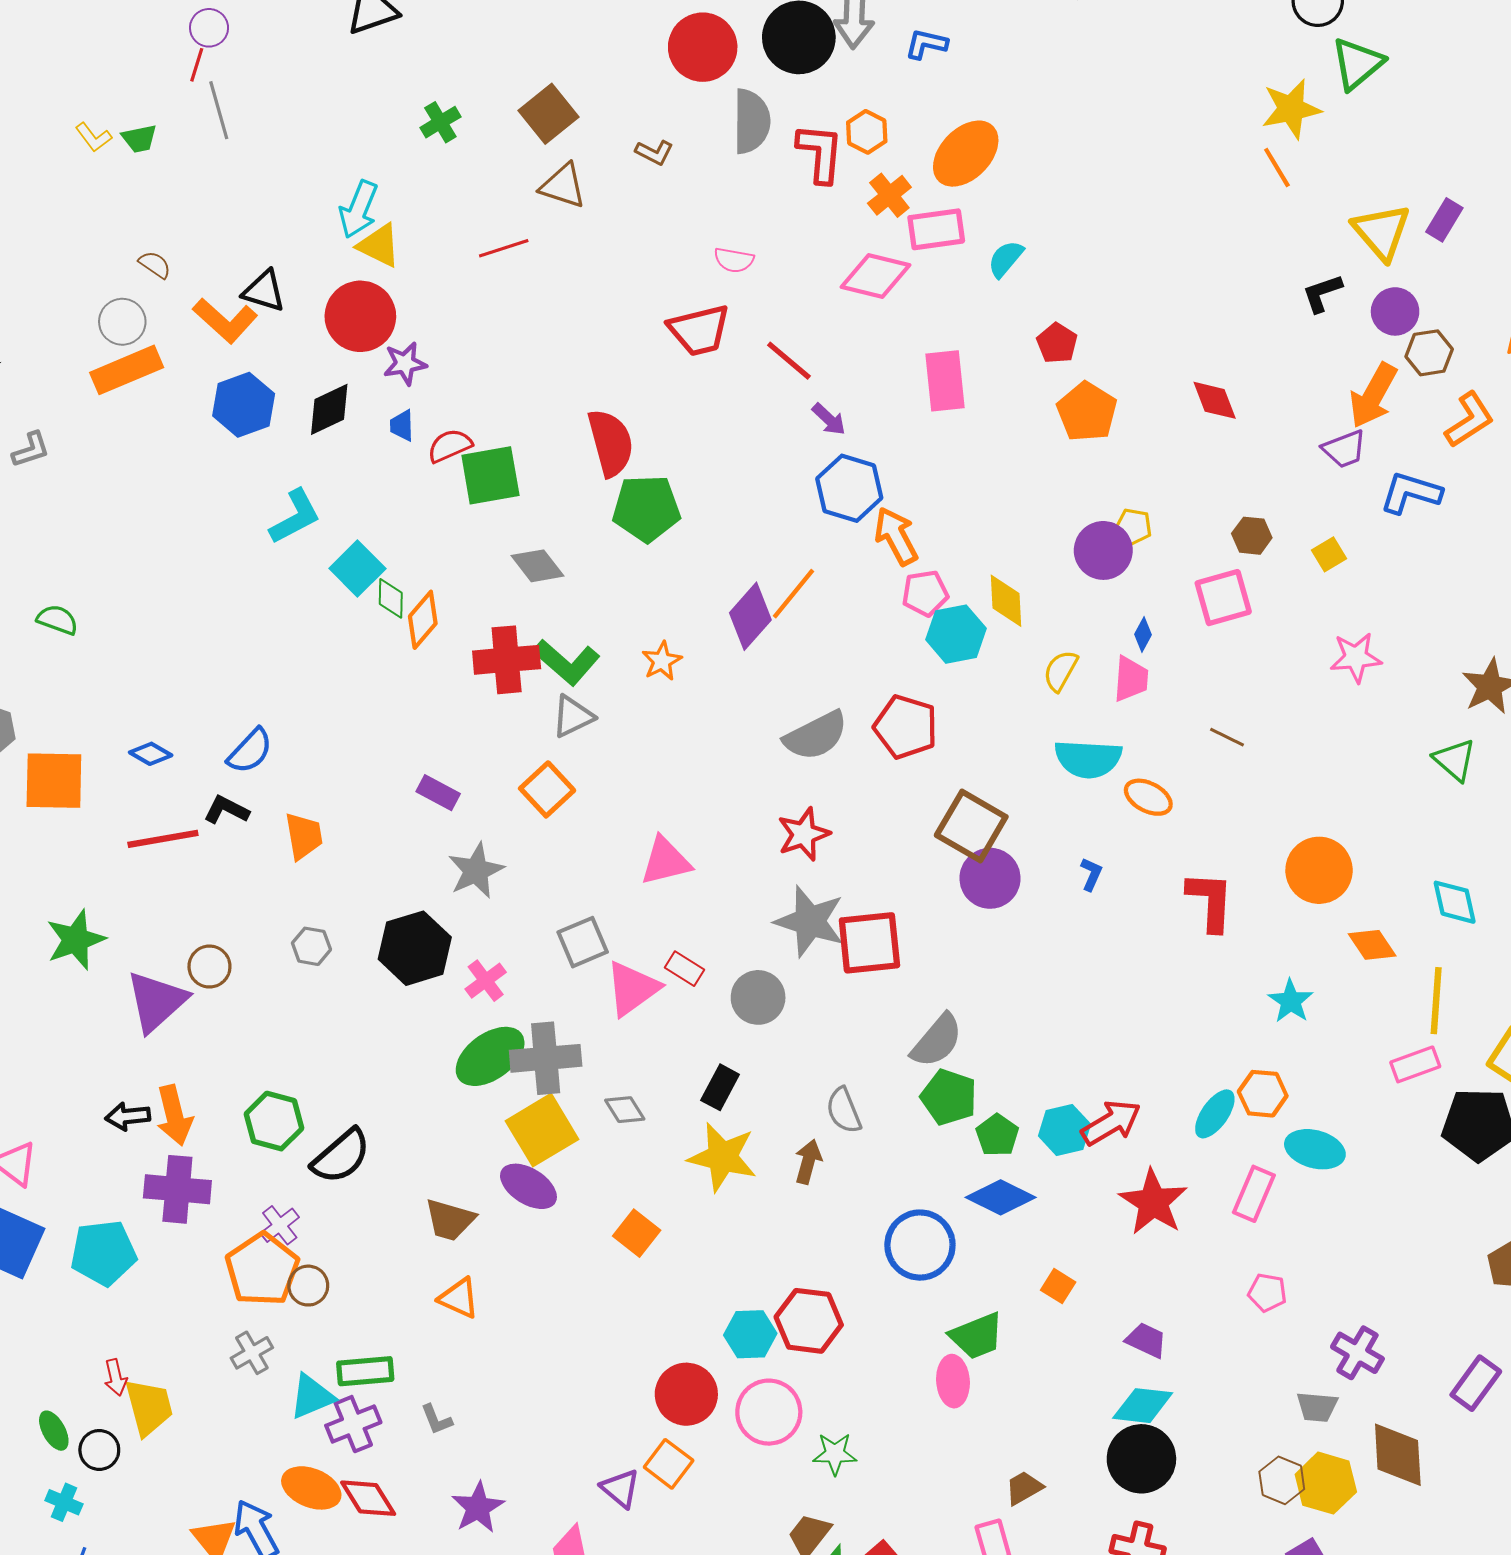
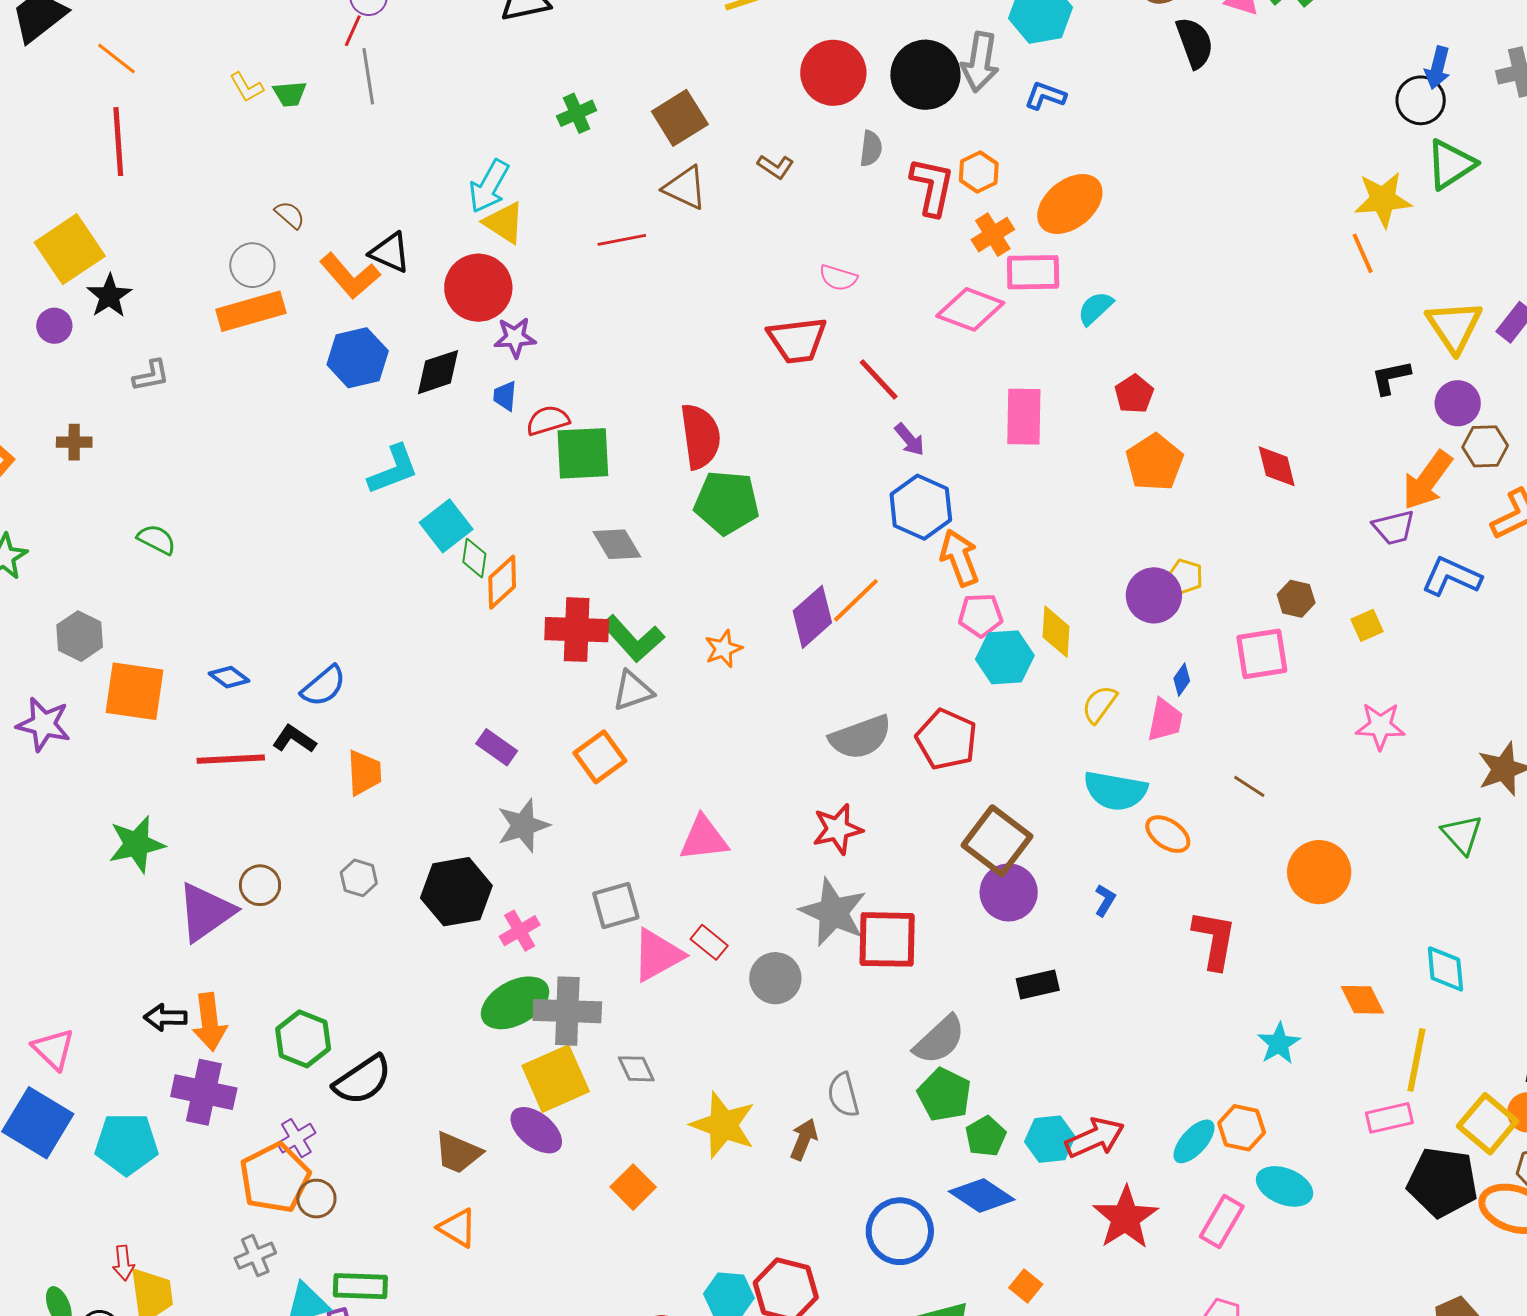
gray semicircle: (751, 121) -> (871, 149), size x0.6
orange circle: (1319, 870) -> (1319, 872), moved
black rectangle: (720, 1087) -> (1038, 984), moved, turned 42

